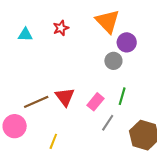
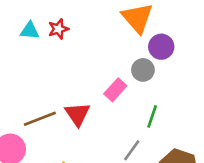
red star: (61, 28) -> (58, 29), moved
pink rectangle: (96, 102) -> (115, 90), moved

